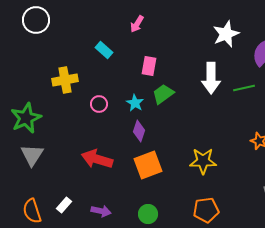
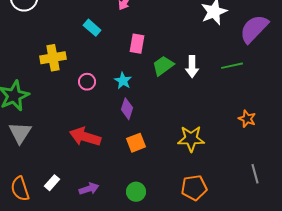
white arrow: (211, 78) -> (192, 67), moved, size x0.7
green trapezoid: (163, 94) -> (163, 66), moved
orange square: (148, 165) -> (136, 143), size x0.7
purple arrow: (101, 211) -> (89, 189), turned -30

